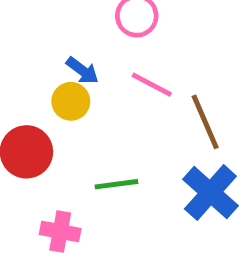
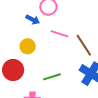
blue arrow: (82, 71) -> (33, 20), moved

